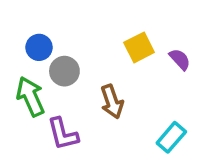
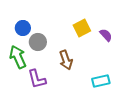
cyan rectangle: (171, 137) -> (101, 81), turned 36

